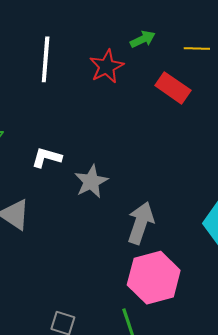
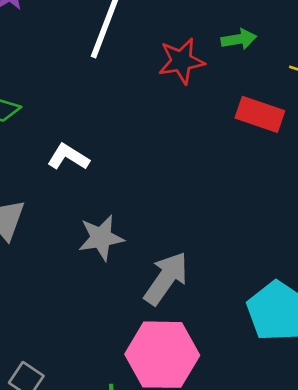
red rectangle: (173, 88) -> (260, 114), turned -32
gray star: (91, 182) -> (101, 238), moved

